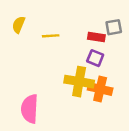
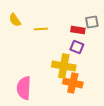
yellow semicircle: (19, 25) -> (15, 20), turned -56
orange cross: (100, 89) -> (73, 83), moved

